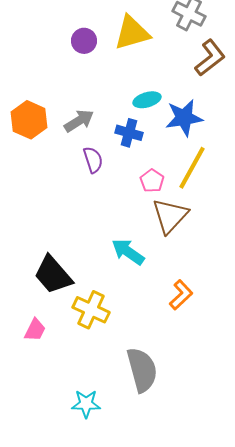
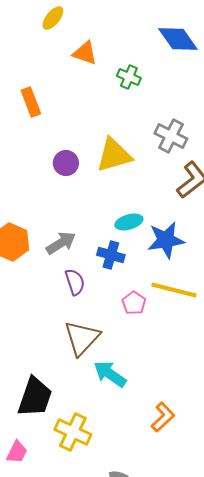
yellow line: (192, 168) -> (174, 290), turned 75
brown triangle: (170, 216) -> (82, 338), moved
black trapezoid: (53, 275) -> (35, 397), turned -120

